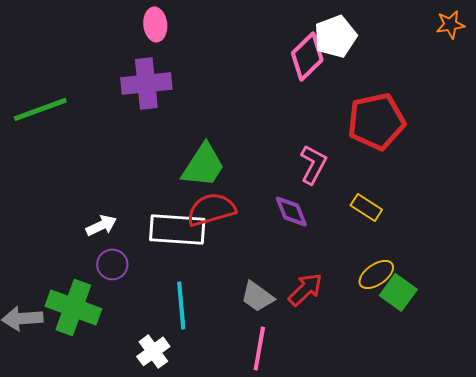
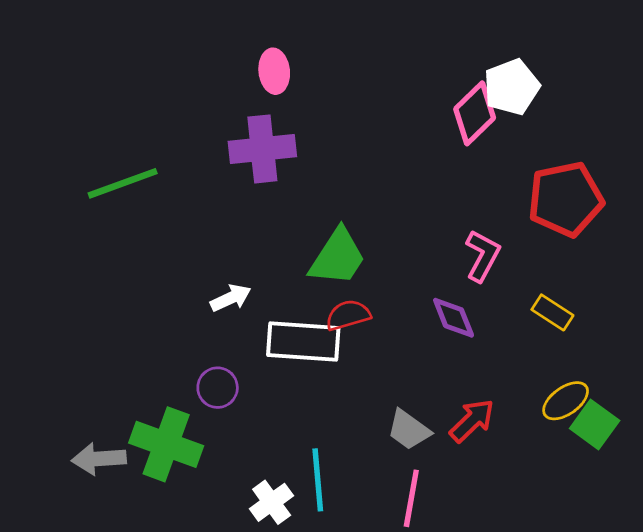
red semicircle: (211, 209) -> (348, 315), size x0.7
white arrow: (101, 225) -> (231, 298), moved
cyan line: (181, 305) -> (318, 480), moved

